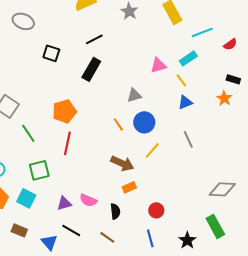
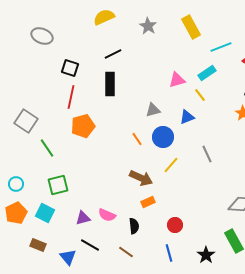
black rectangle: (91, 69) -> (110, 84), turned -30
blue triangle: (185, 102) -> (187, 117), moved
red line: (67, 143) -> (71, 97), moved

